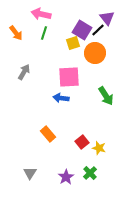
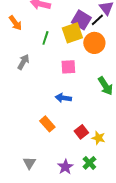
green line: (44, 33) -> (45, 38), moved
yellow square: (73, 43) -> (72, 33), size x1.5
pink square: (69, 77) -> (68, 67), size x0.7
blue arrow: (61, 98) -> (63, 98), moved

